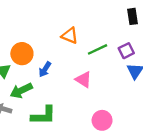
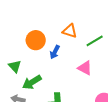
orange circle: (22, 54) -> (36, 40), moved
blue arrow: (45, 69) -> (55, 52), moved

